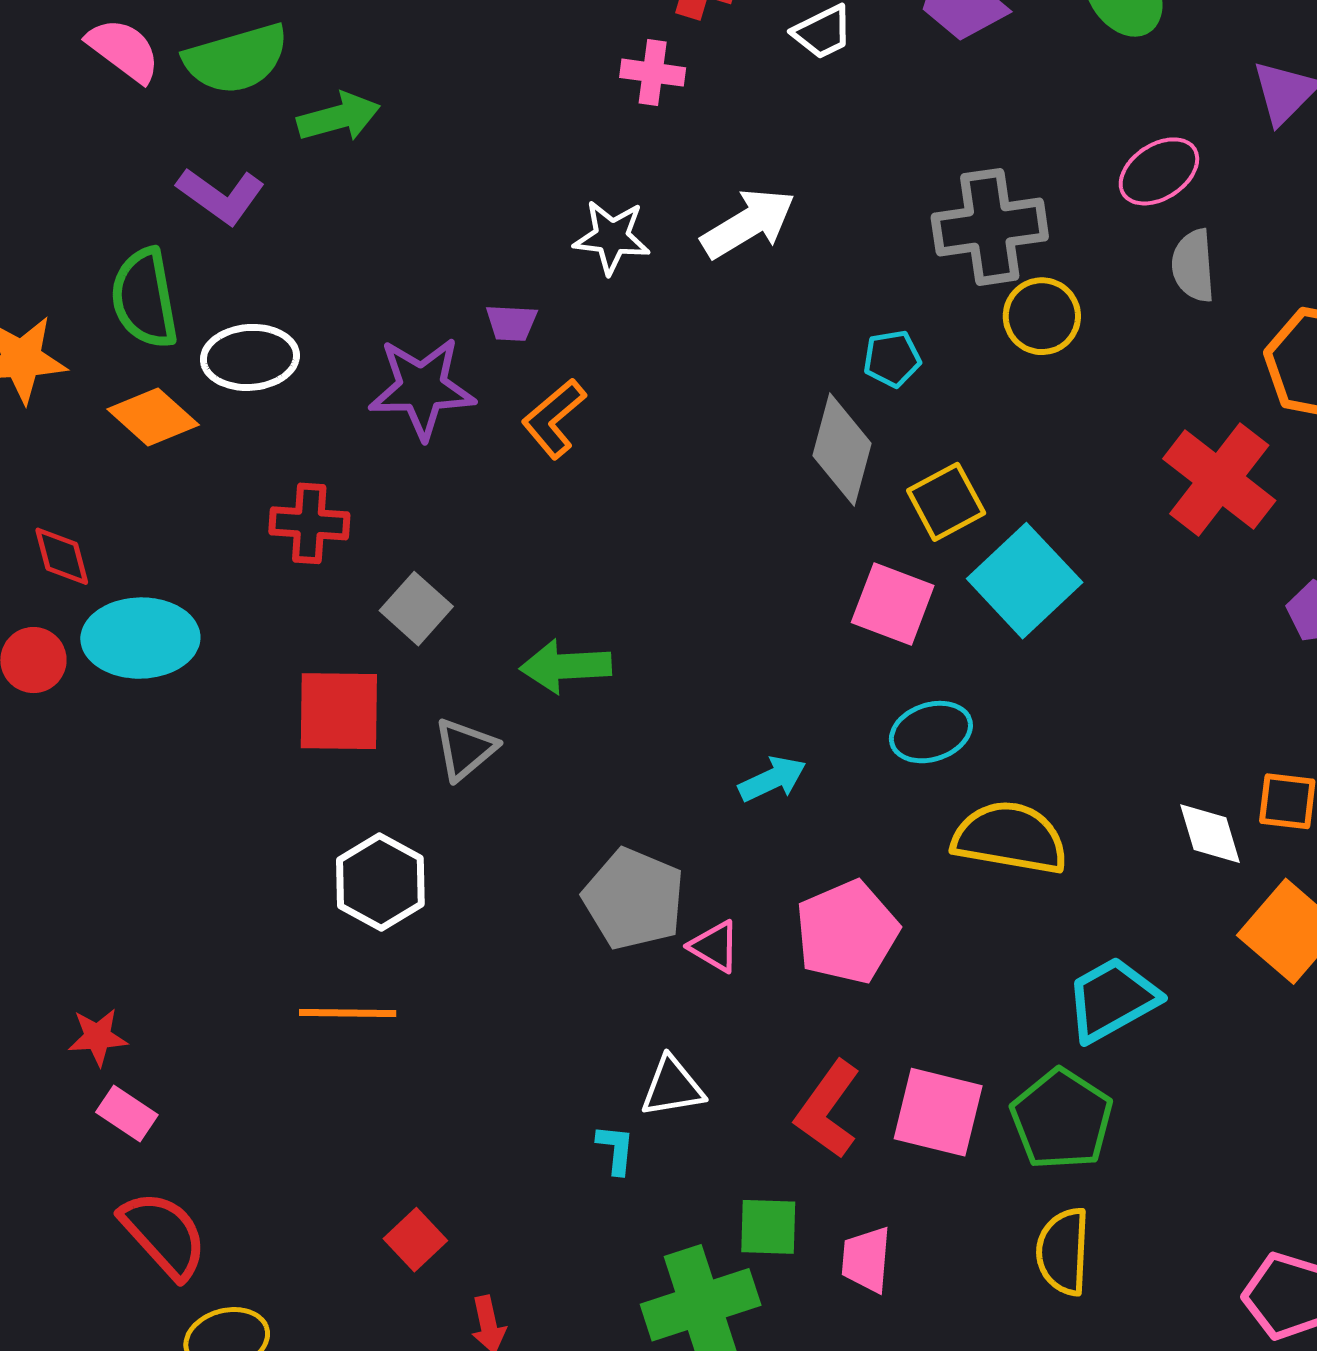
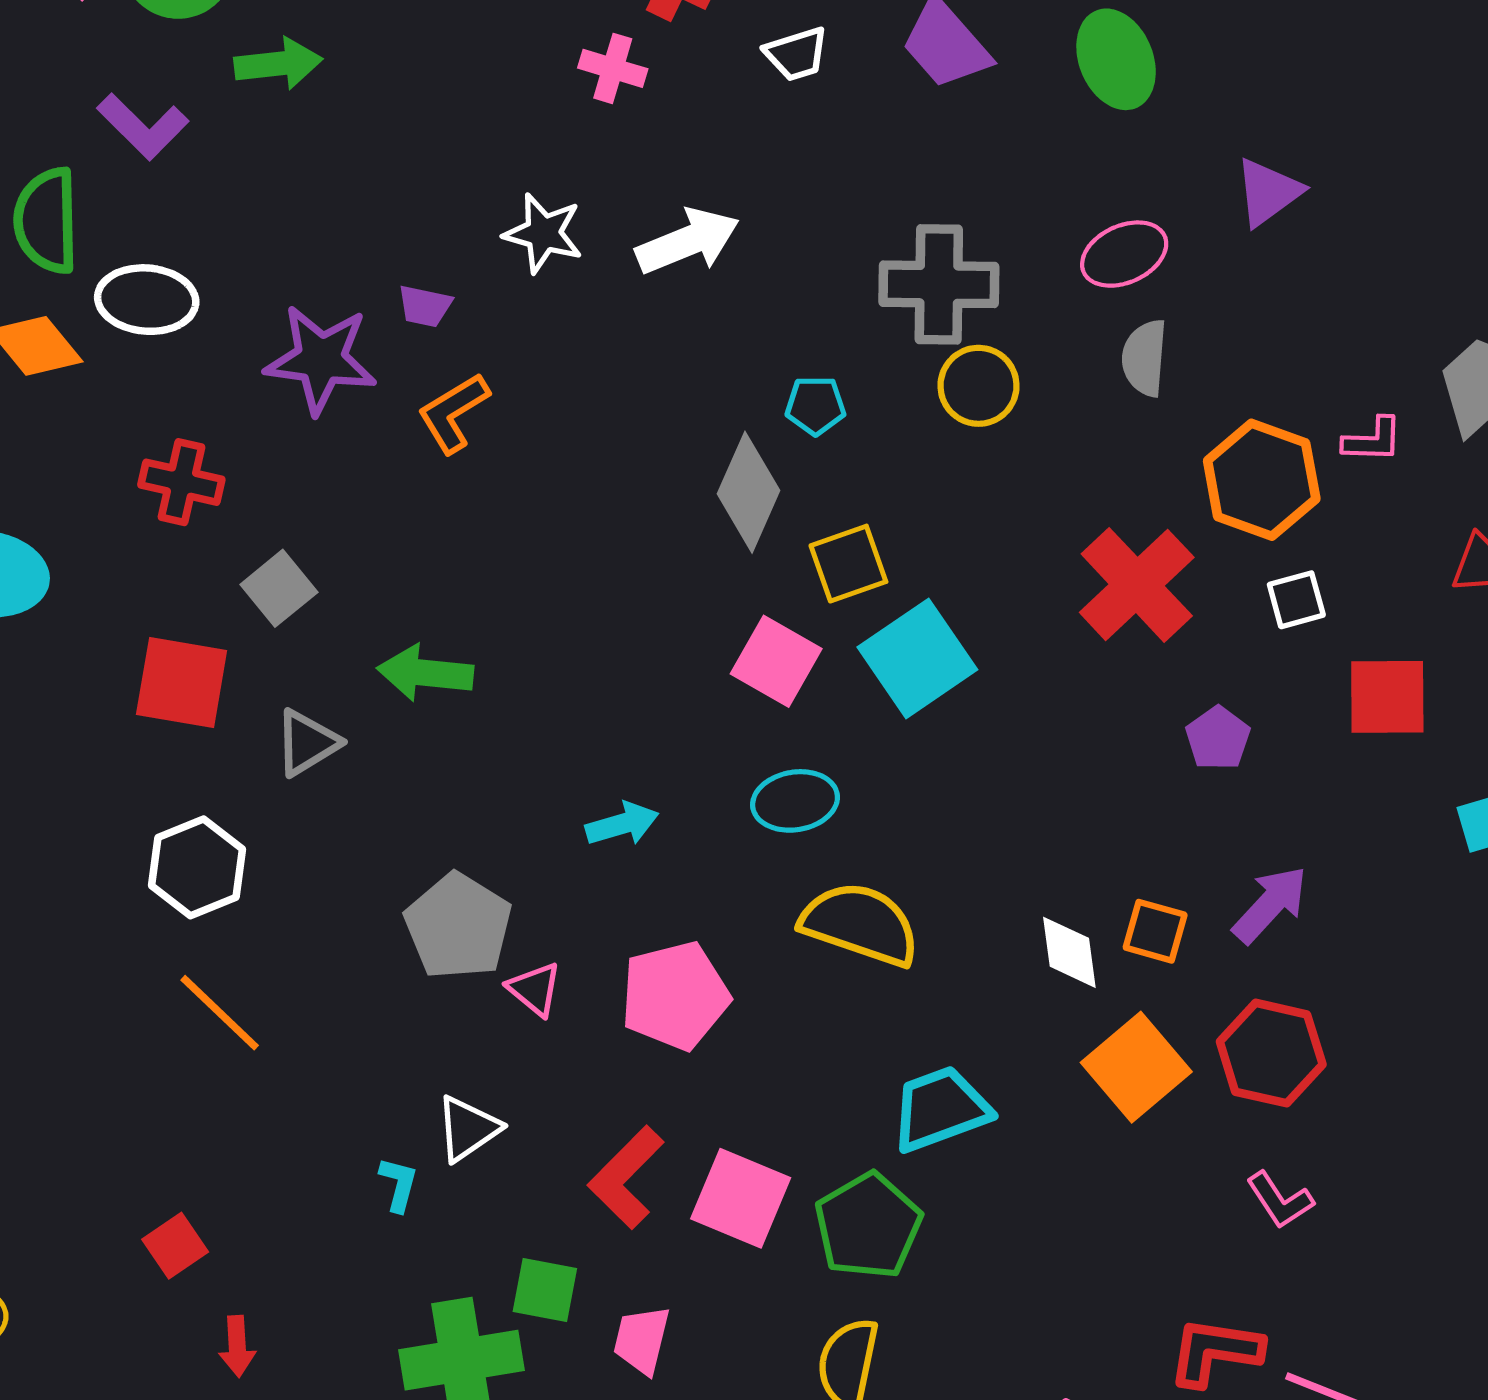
orange line: (348, 1013) -> (220, 1013), moved, turned 34
white triangle: (672, 1087) -> (468, 1129), turned -34

